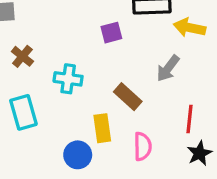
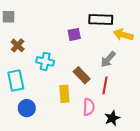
red line: (189, 119) -> (105, 85), moved
black star: (199, 153) -> (112, 118), moved
blue circle: (78, 155) -> (27, 108), moved

